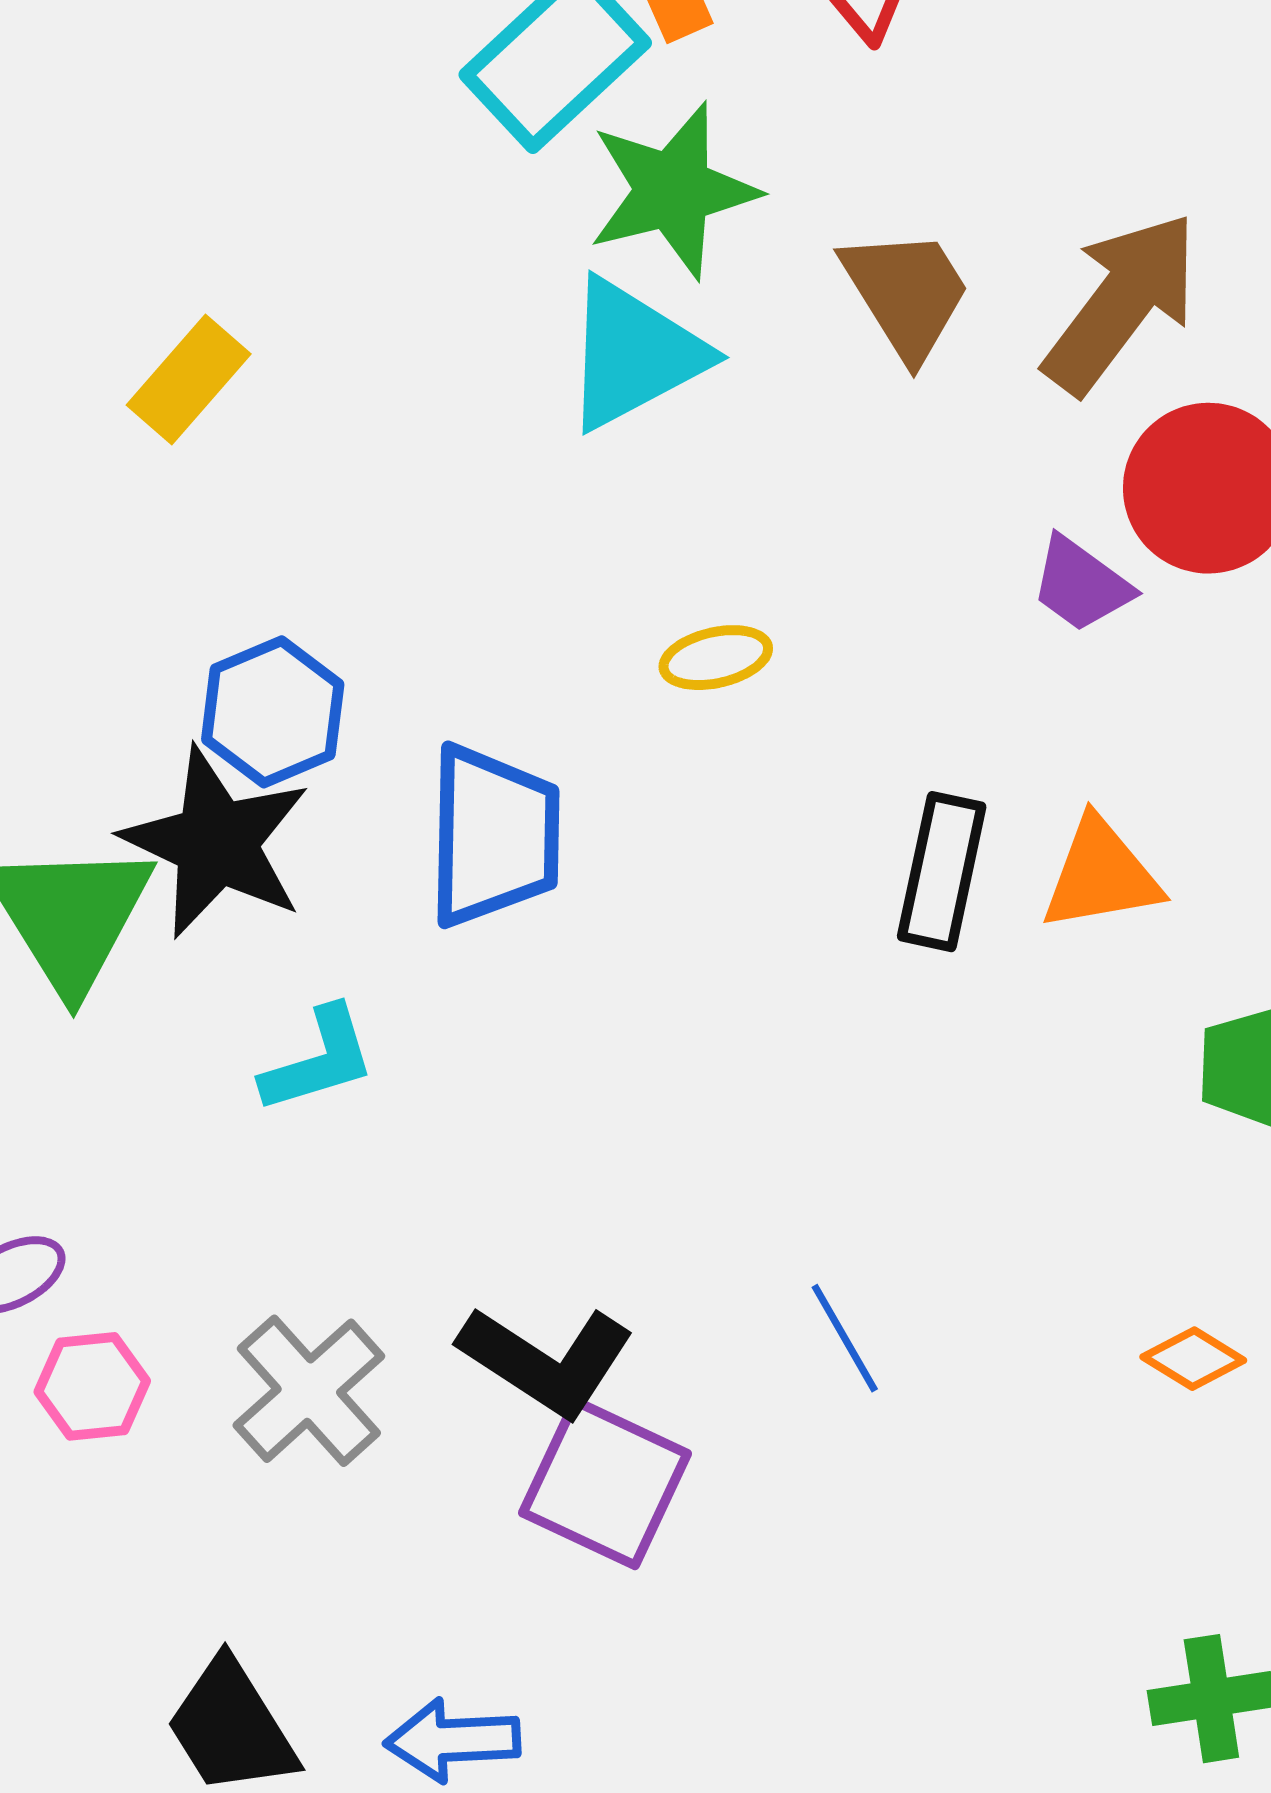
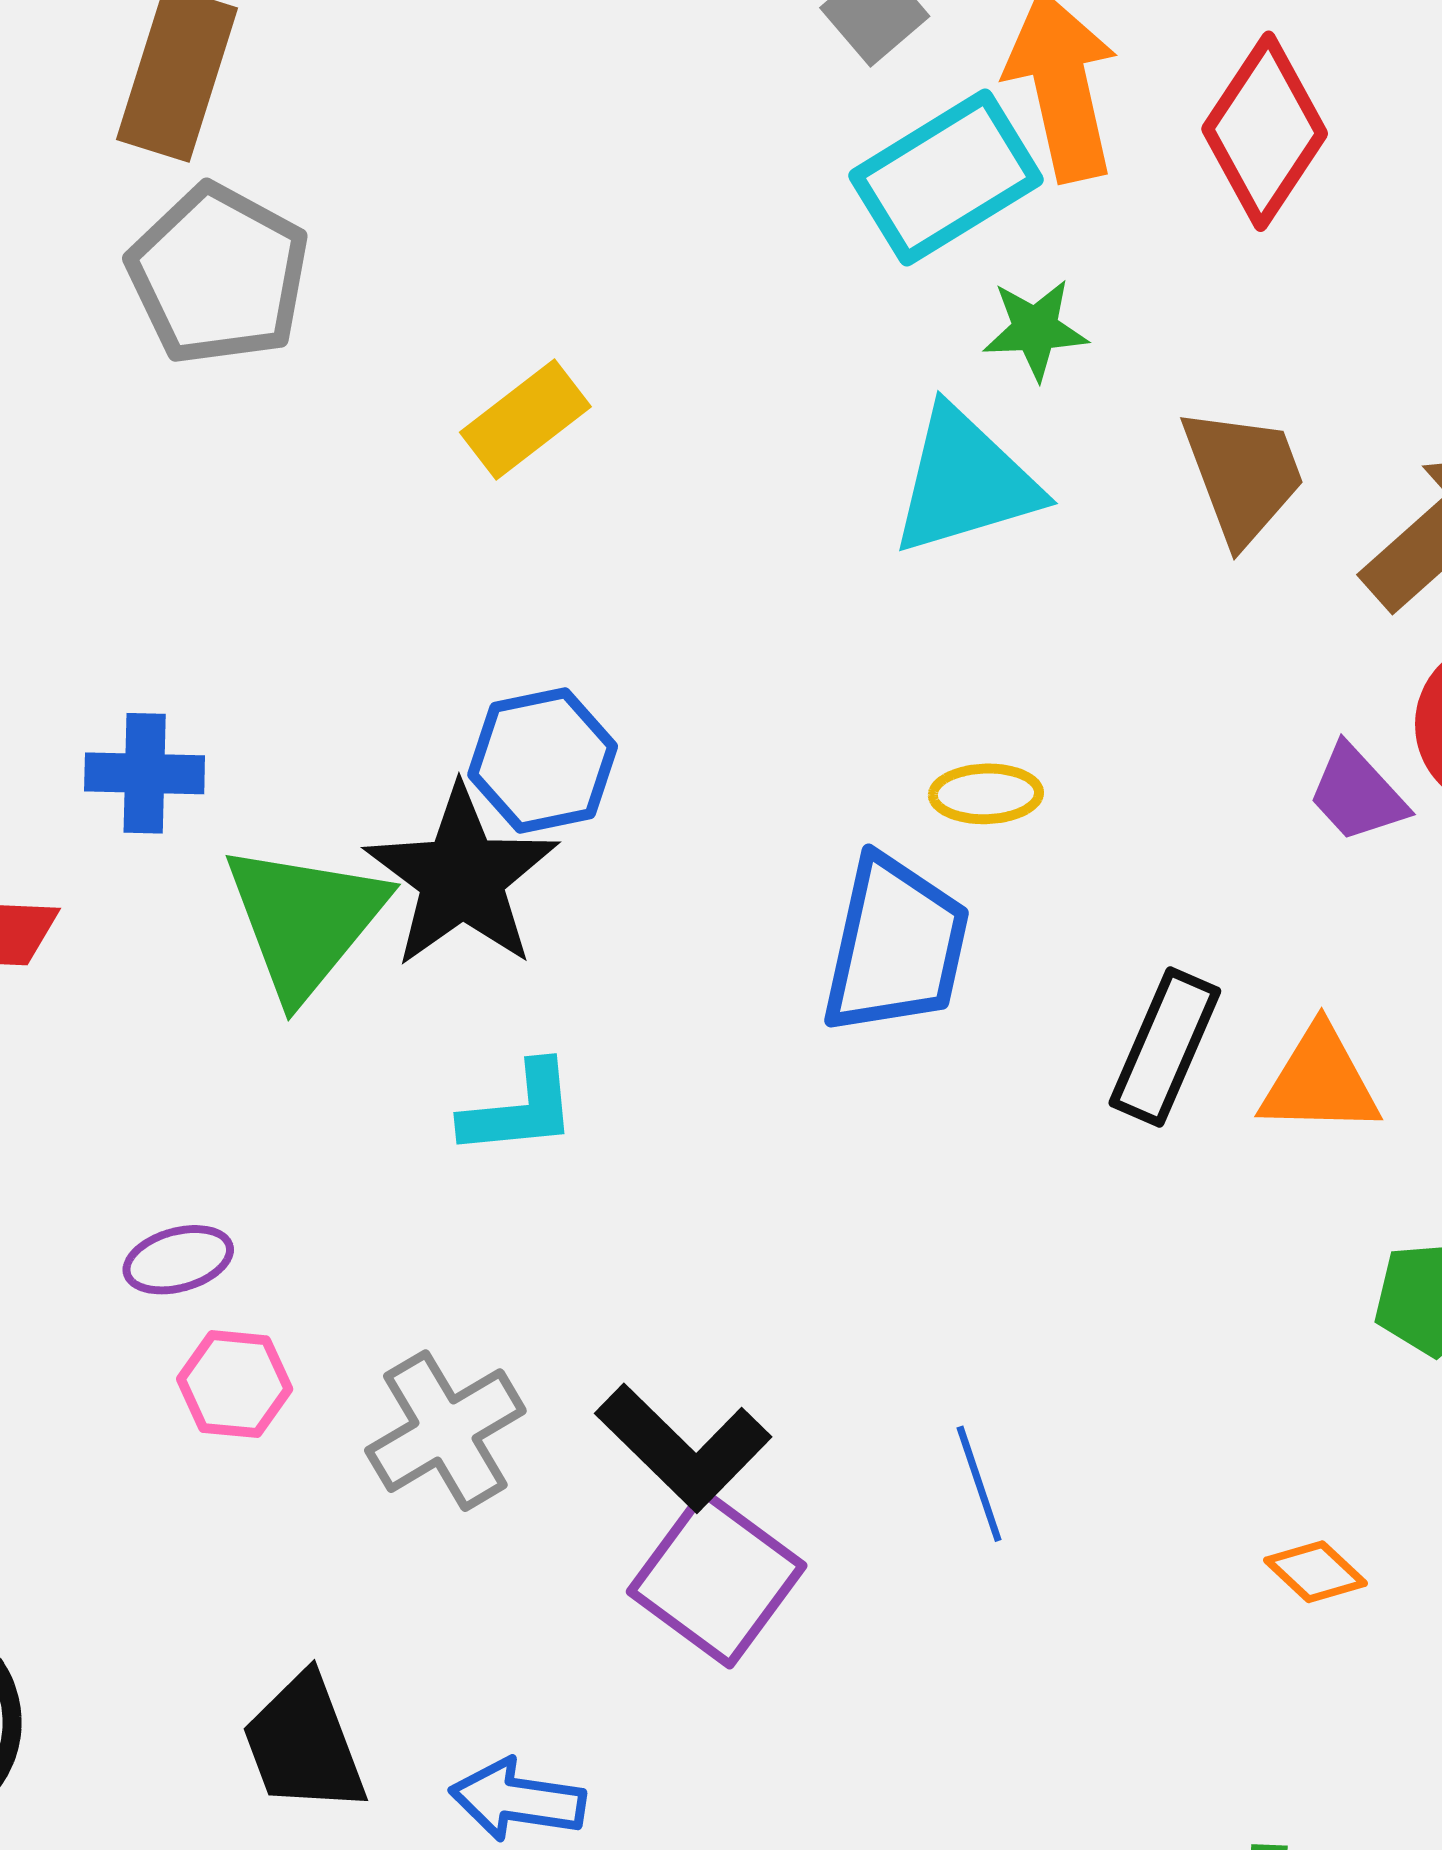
green star: (673, 191) -> (1035, 329), size x0.6
blue trapezoid: (493, 836) -> (896, 946), moved

